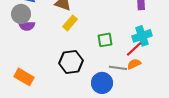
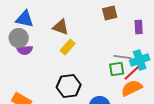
green square: (105, 40) -> (117, 69), moved
orange semicircle: (134, 64) -> (132, 88), size x1.5
gray line: (118, 68) -> (123, 57), moved

